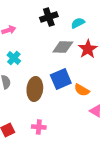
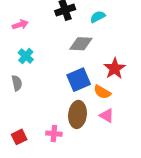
red star: (88, 49) -> (115, 68), moved
brown ellipse: (35, 89) -> (78, 114), moved
pink triangle: (96, 111) -> (107, 116), moved

